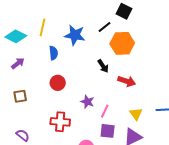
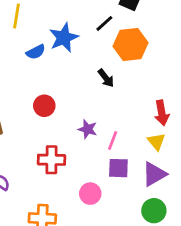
yellow line: (43, 27) -> (16, 16), moved
blue star: (75, 35) -> (64, 38), turned -30
blue semicircle: (54, 53) -> (36, 52), moved, turned 72
red arrow: (127, 81) -> (162, 113), moved, turned 66

